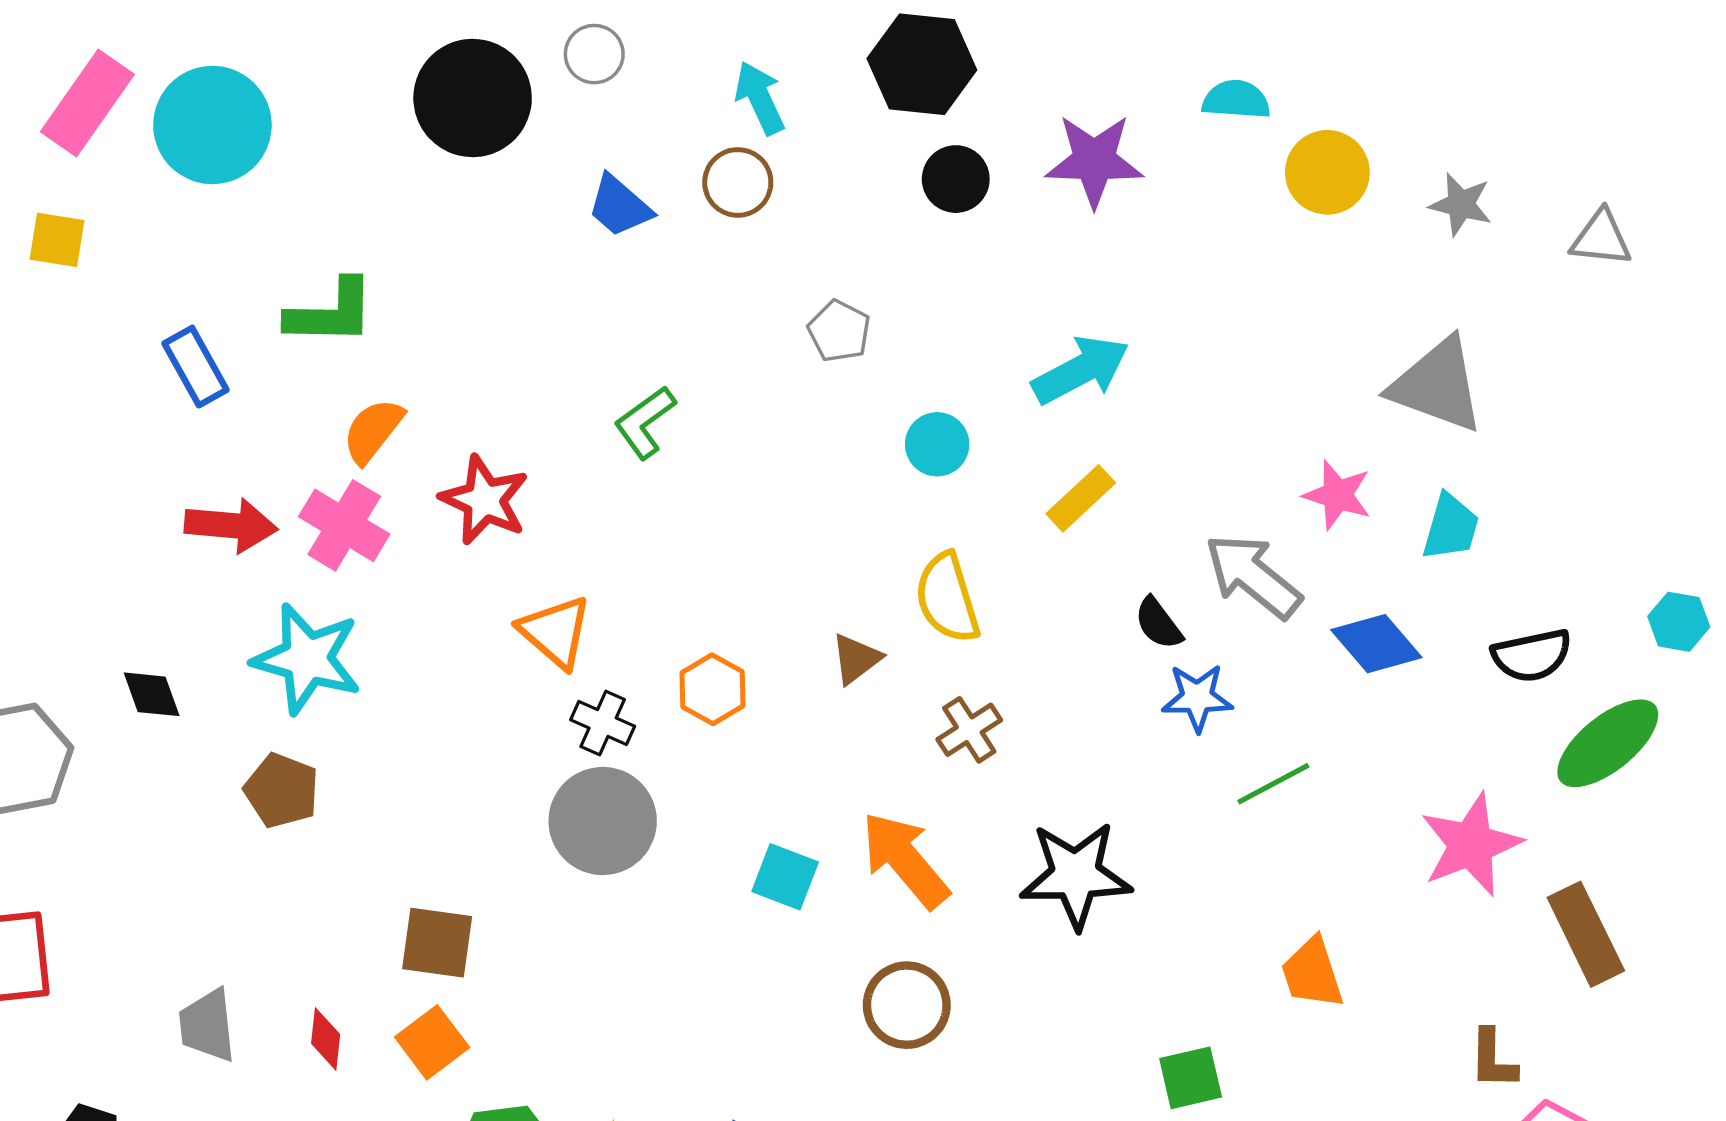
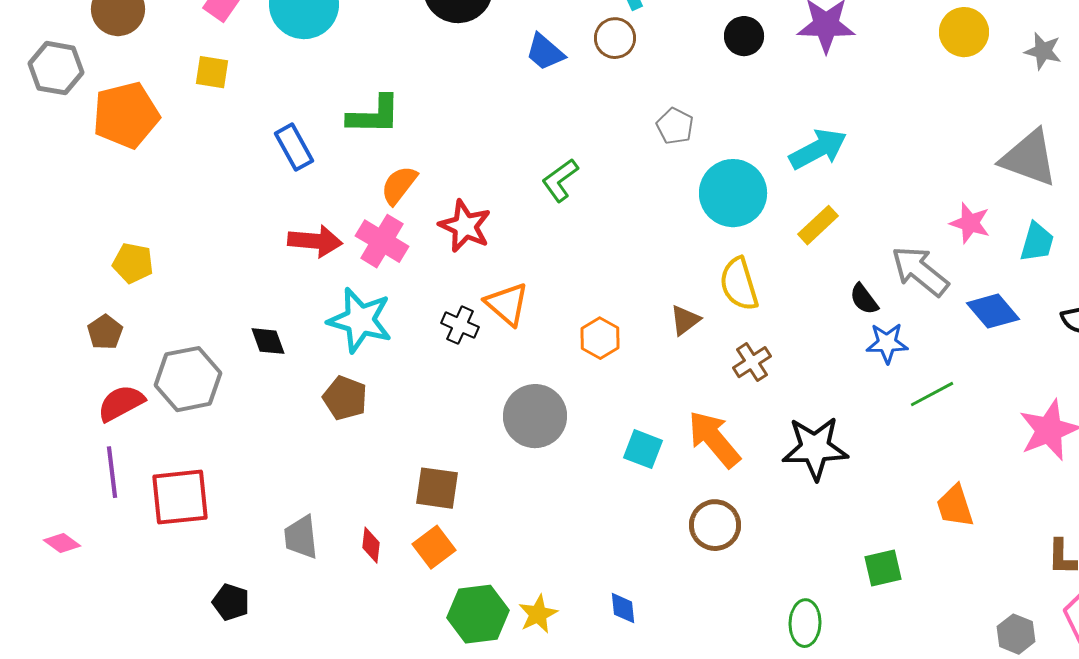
cyan circle: (937, 444) -> (733, 193), size x1.8
black cross: (603, 723) -> (460, 325), moved

